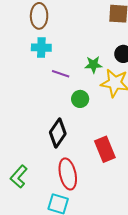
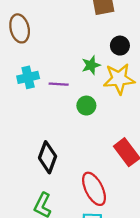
cyan cross: (41, 48) -> (28, 77), moved
black diamond: (58, 133) -> (48, 157), moved

